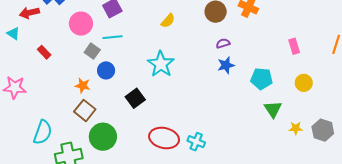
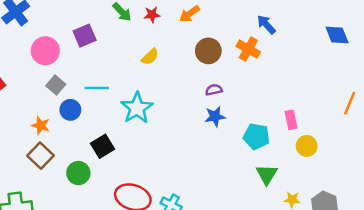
cyan line: (113, 37) -> (97, 88), moved
pink rectangle: (294, 46) -> (291, 120), moved
green circle: (103, 137) -> (78, 173), moved, size x0.7

